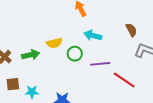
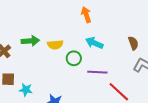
green arrow: (31, 55) -> (30, 41), moved

